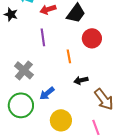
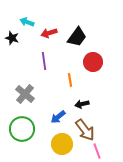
blue arrow: (47, 93) -> (58, 117), moved
brown arrow: (104, 99) -> (85, 130), moved

